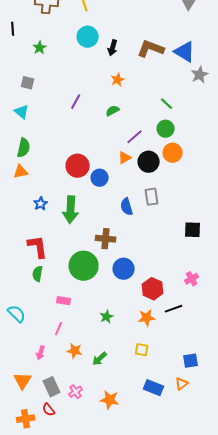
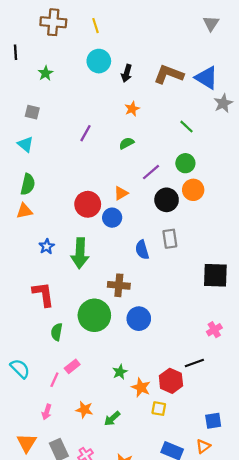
green line: (167, 104) -> (187, 127), moved
orange triangle: (125, 158) -> (121, 193), moved
black square: (193, 230) -> (215, 275), size x1.4
green semicircle: (38, 274) -> (57, 332), moved
red hexagon: (153, 289) -> (171, 381), moved
pink rectangle: (64, 301) -> (72, 366), moved, turned -48
orange star: (147, 318) -> (141, 387), moved, turned 30
pink line: (59, 329) -> (54, 380), moved

